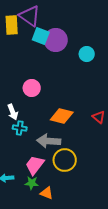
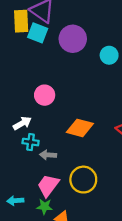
cyan square: (41, 36) -> (38, 33), moved
white arrow: (13, 112) -> (22, 123), turned -98
gray arrow: (49, 141) -> (48, 155), moved, size x0.6

